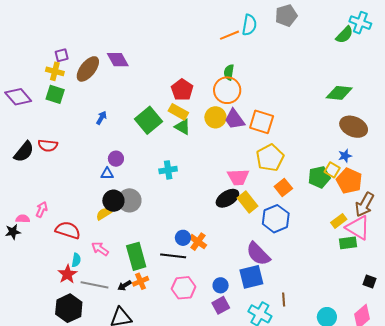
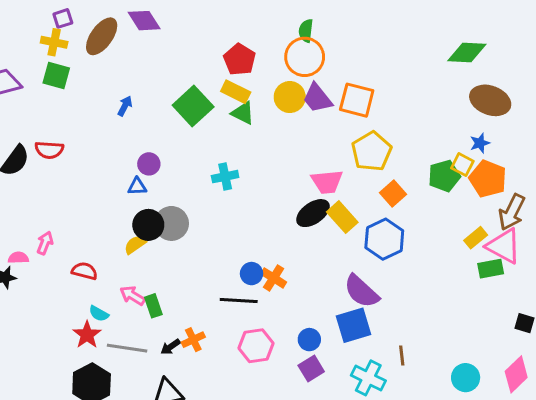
red semicircle: (68, 230) -> (84, 271), size x0.7
green rectangle: (136, 256) -> (153, 306), moved, size x0.6
cyan semicircle: (76, 260) -> (99, 314), turned 112

